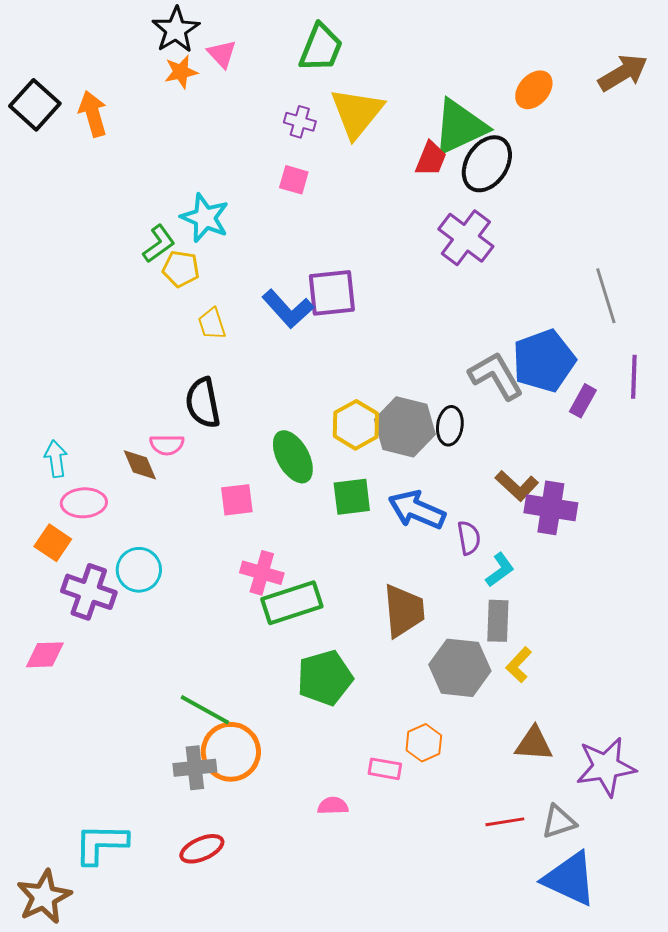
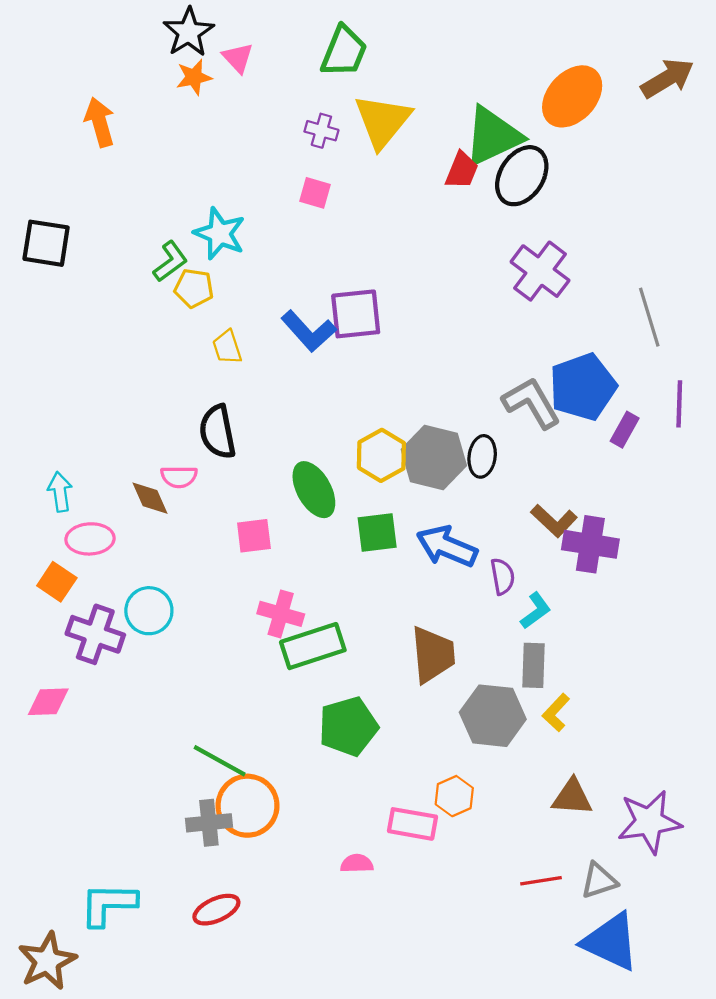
orange ellipse: (534, 90) -> (572, 96), size x1.5
black square: (35, 105) -> (46, 243), moved, turned -33
purple cross: (466, 238) -> (540, 271), moved
pink rectangle: (385, 769) -> (412, 824), size x1.4

